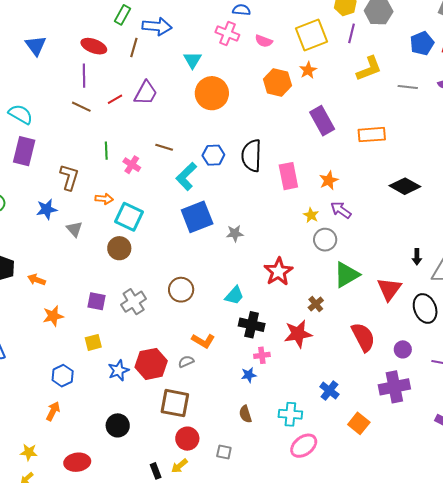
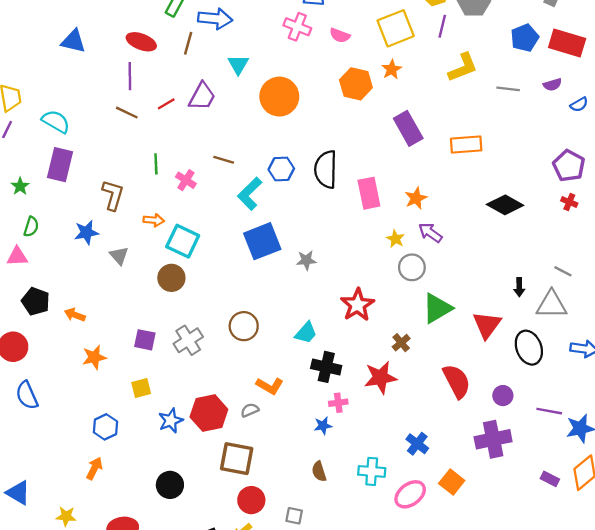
blue triangle: (36, 46) -> (73, 41), turned -40
cyan triangle: (192, 60) -> (238, 64), moved
pink ellipse: (304, 446) -> (410, 494), moved

